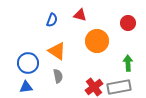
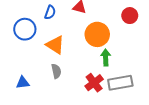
blue circle: (28, 63) -> (25, 29), moved
green arrow: (128, 63) -> (106, 58), moved

